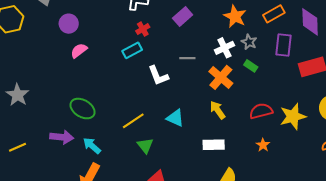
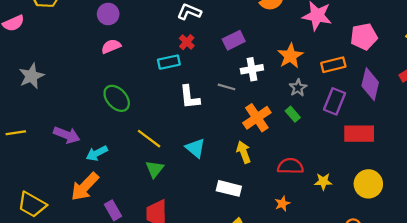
red cross: (143, 29) -> (187, 42), turned -32
white cross: (224, 48) -> (252, 69), moved
green ellipse: (83, 109) -> (117, 98), moved
yellow star: (293, 116) -> (323, 181), size x0.6
yellow line: (133, 121) -> (149, 139), turned 55
cyan arrow: (92, 146) -> (97, 153), turned -84

